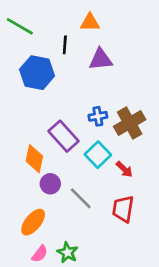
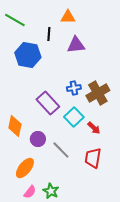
orange diamond: (34, 159) -> (15, 126), moved

